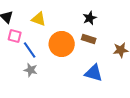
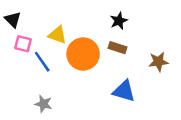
yellow triangle: (39, 19) -> (57, 35), moved
gray star: (31, 70) -> (43, 104), moved

